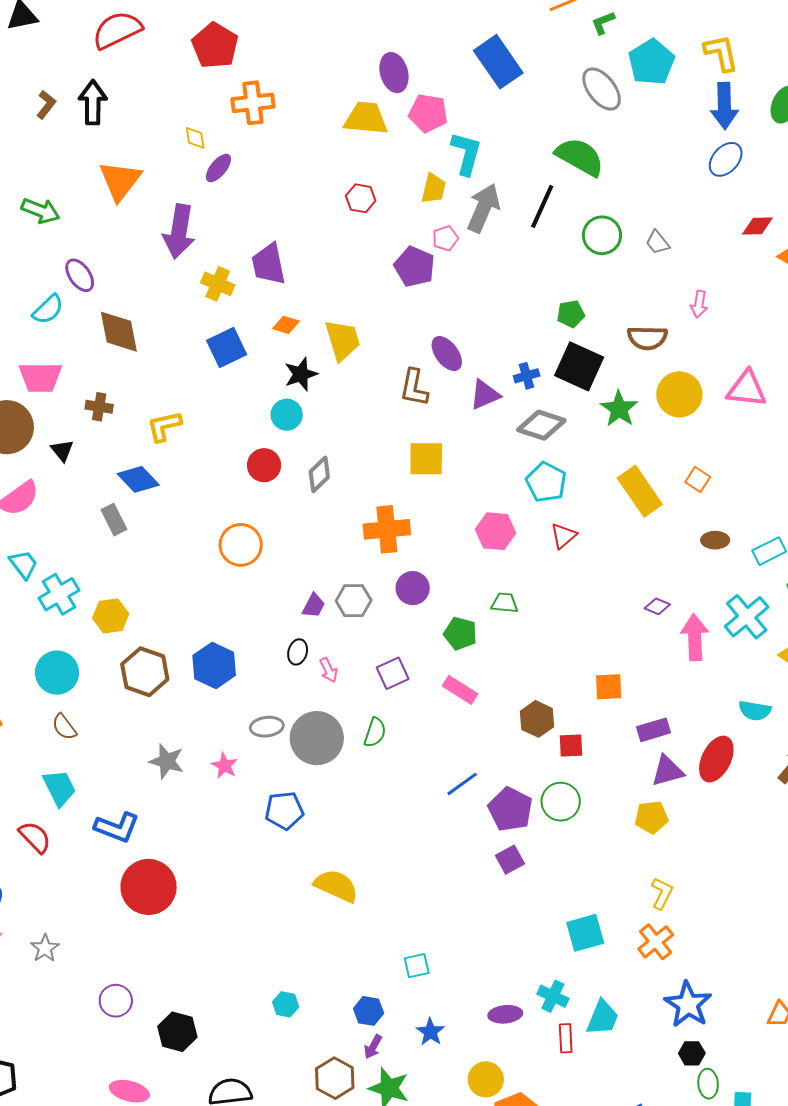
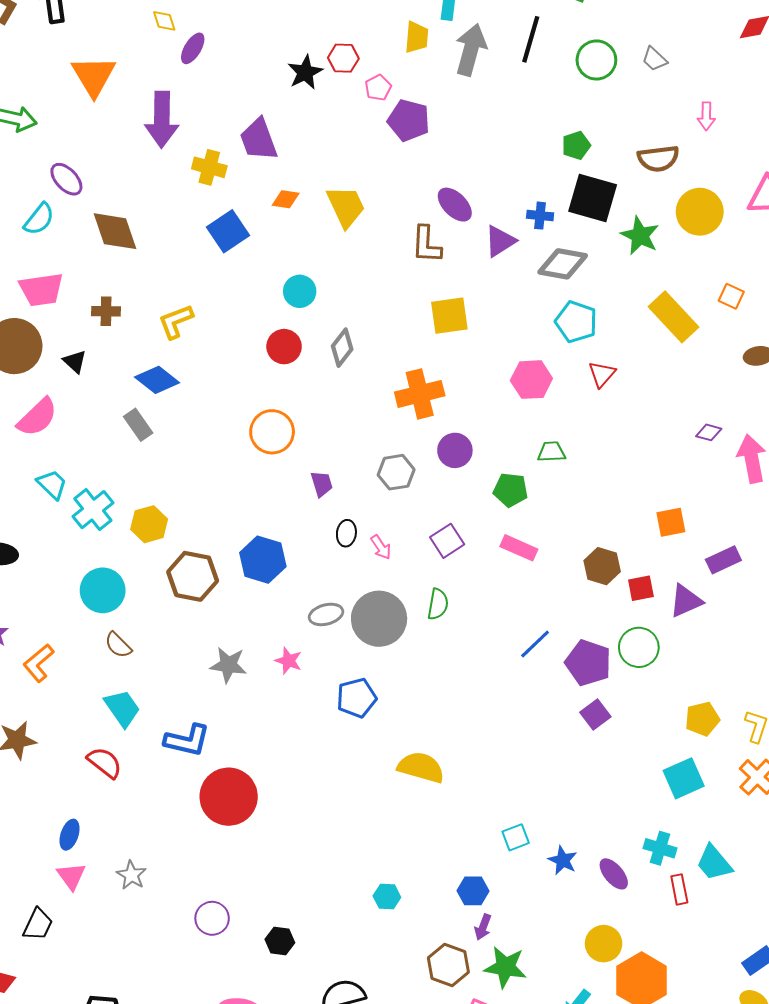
pink pentagon: (445, 238) -> (378, 88), moved
black star: (301, 374) -> (305, 72), moved
blue cross: (527, 376) -> (540, 216), turned 30
purple trapezoid: (314, 606) -> (322, 484), moved, turned -36
purple triangle: (667, 771) -> (686, 601), moved
yellow pentagon: (651, 817) -> (702, 719), moved
purple ellipse: (505, 1014) -> (614, 874), turned 64
cyan trapezoid: (603, 1018) -> (714, 863), turned 126
black hexagon: (177, 1032) -> (280, 941), size x0.7
blue star: (430, 1032) -> (563, 860), moved

